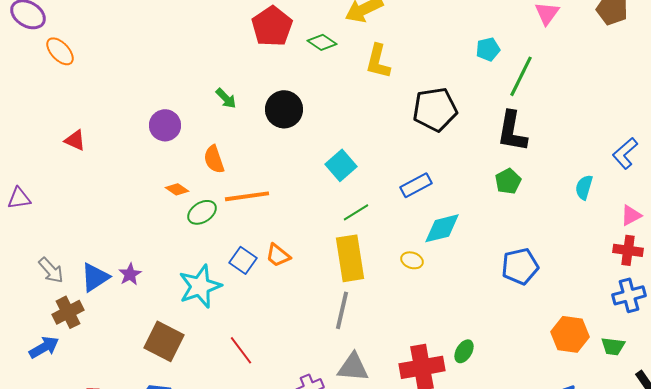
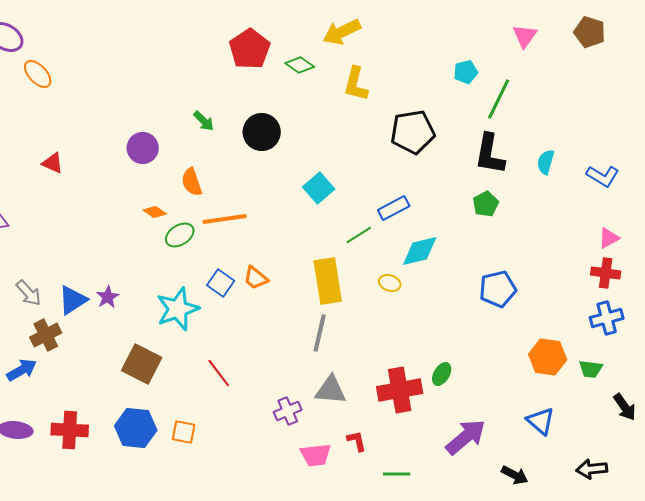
blue L-shape: (625, 153) -> (603, 176), turned -108
cyan semicircle: (584, 187) -> (546, 162), moved
green line: (356, 212) -> (359, 235), moved

